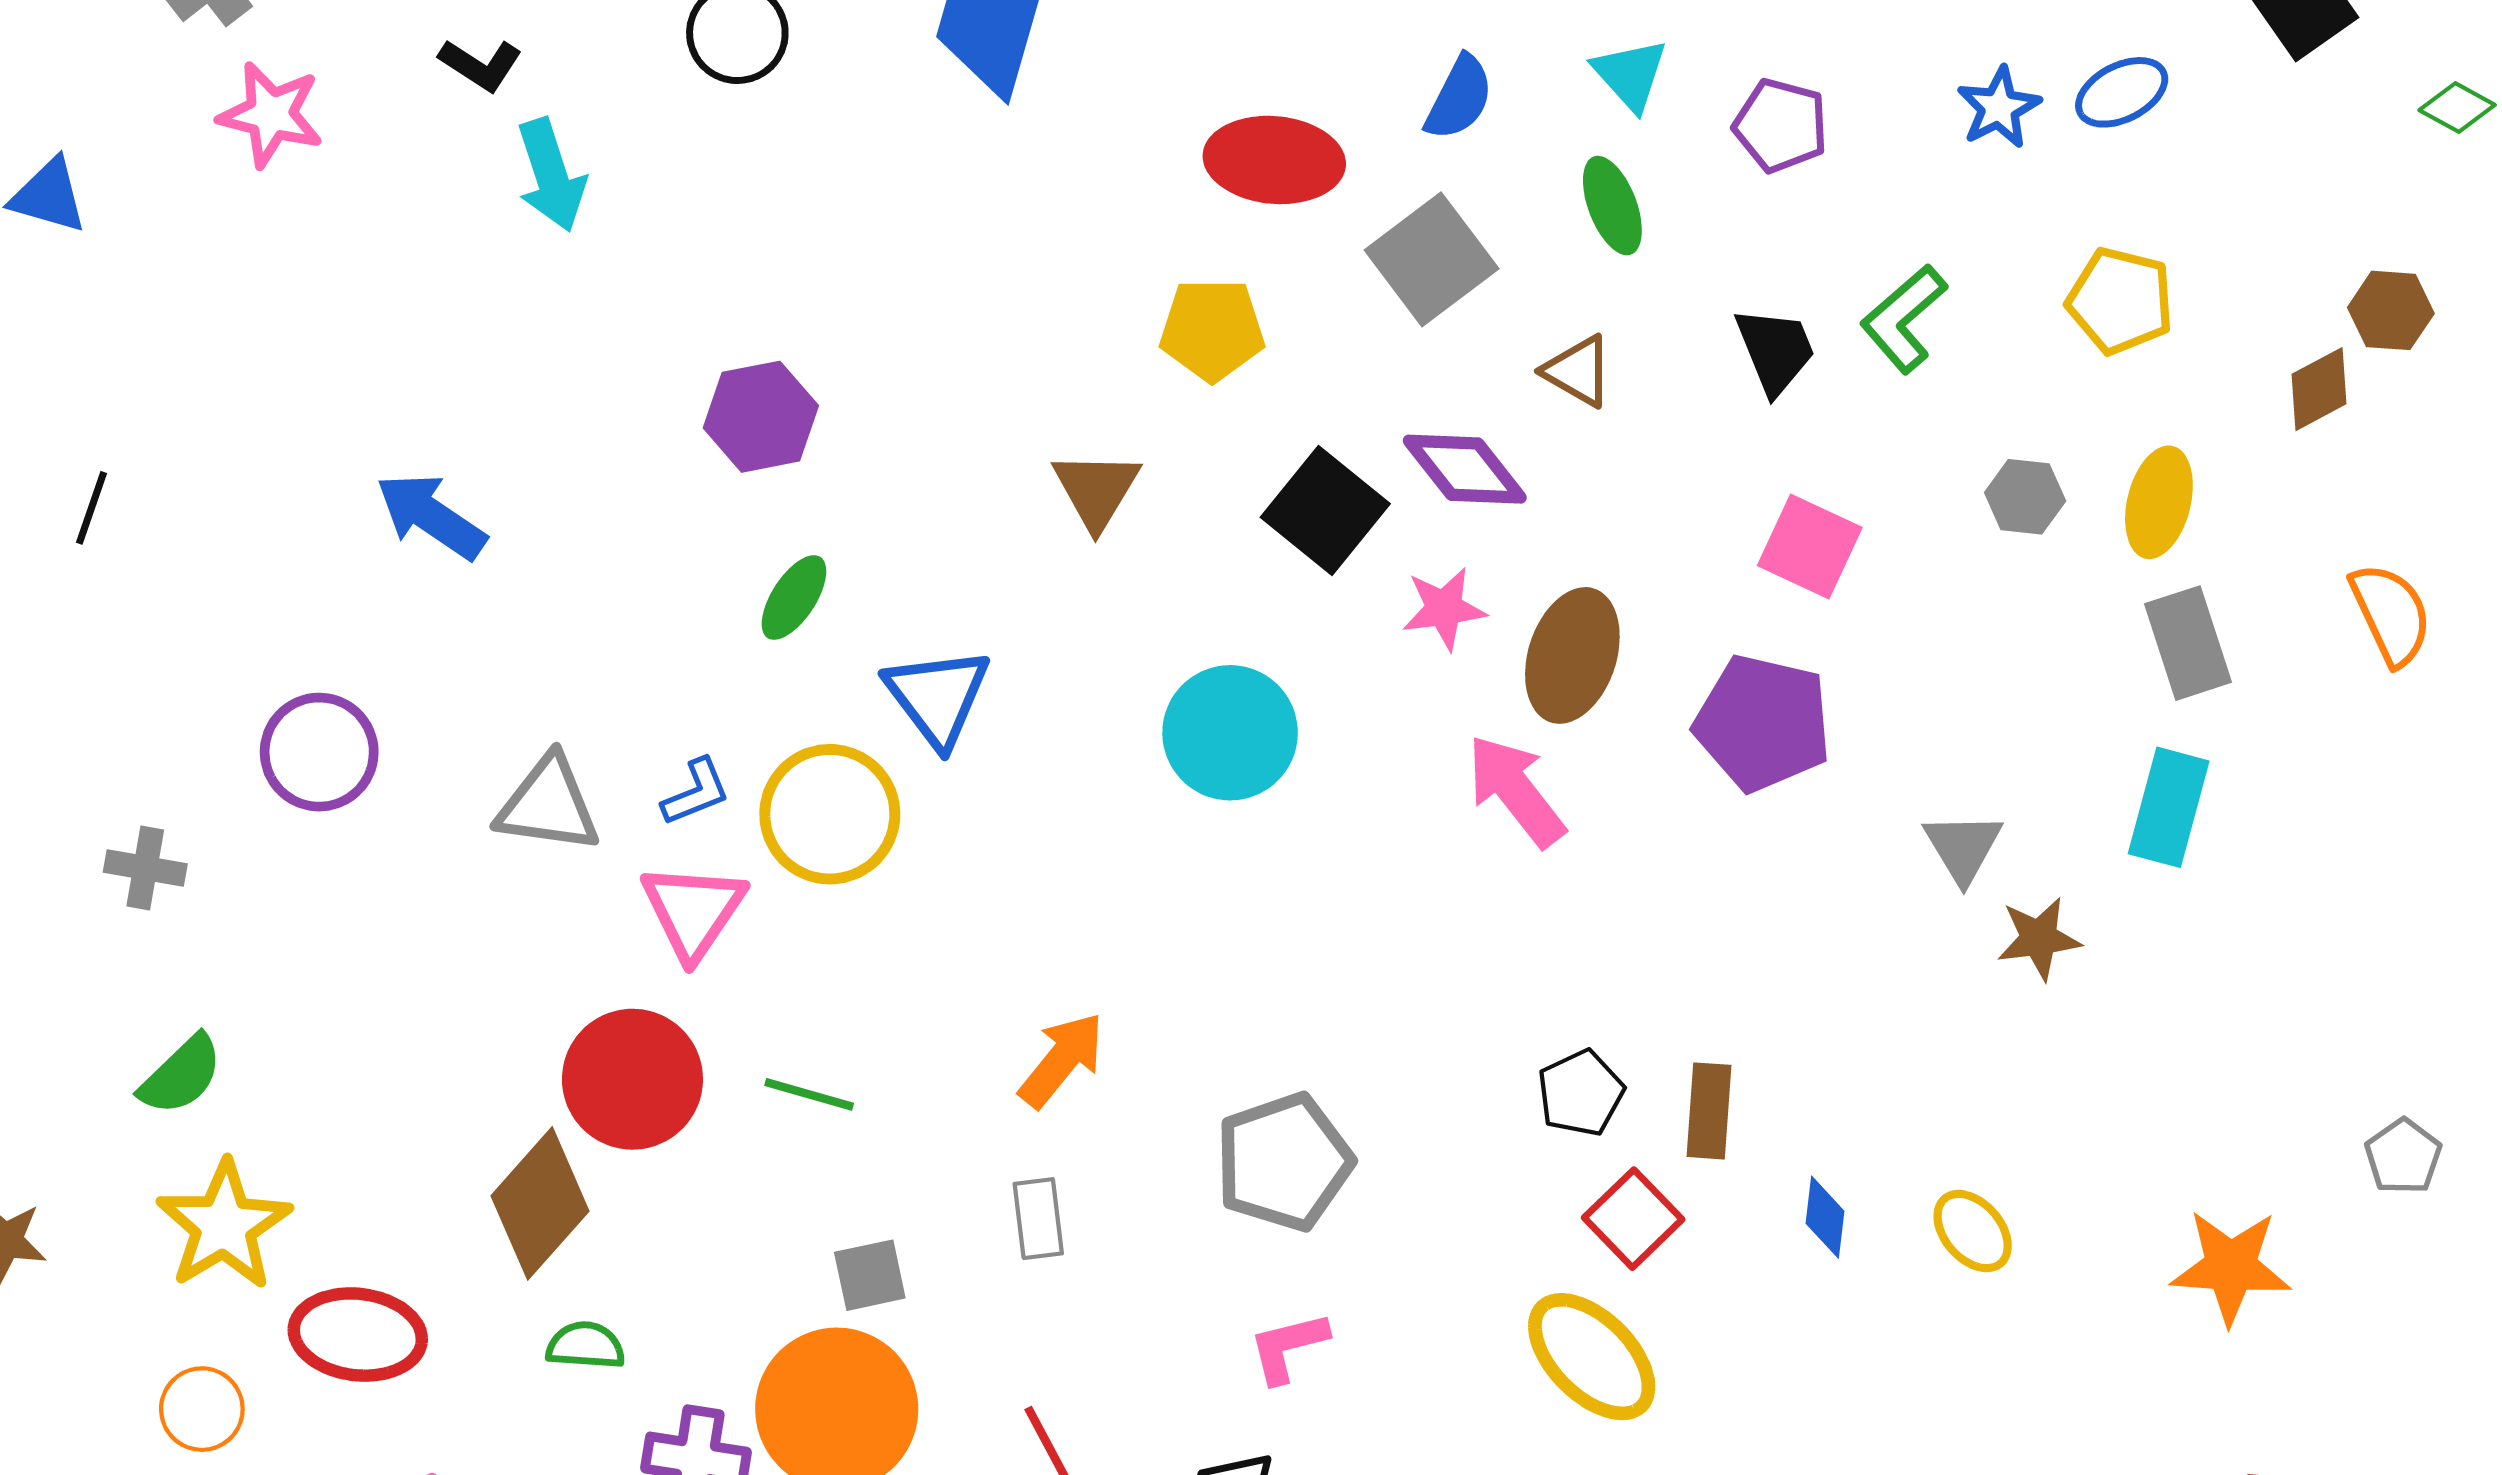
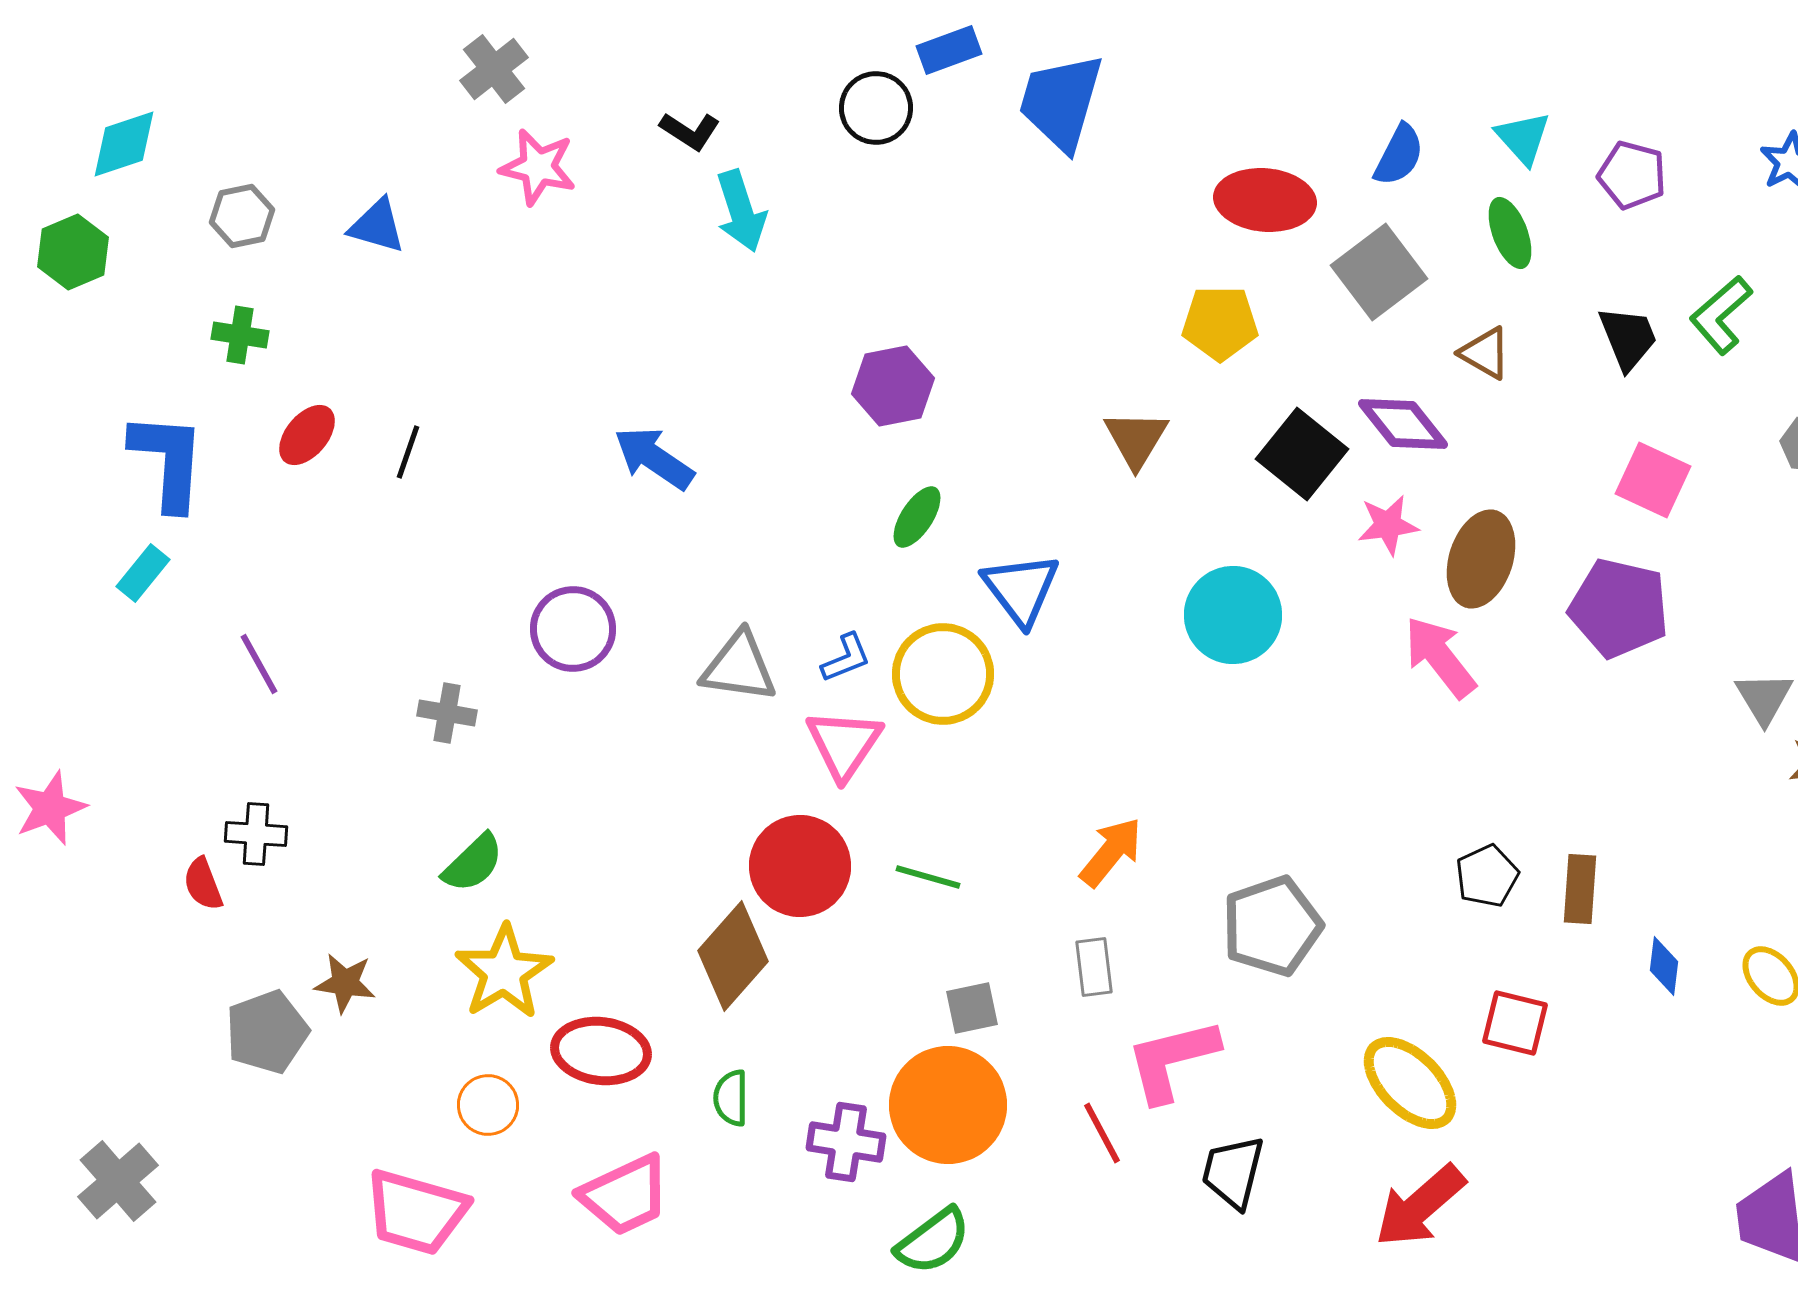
red square: (1633, 1219) -> (1515, 1023), moved, turned -32
green semicircle: (586, 1346) -> (731, 1098), moved, turned -94
pink L-shape: (1288, 1347) -> (1172, 1060), moved, size x1.6
yellow ellipse: (1592, 1357) -> (1410, 1083), moved

